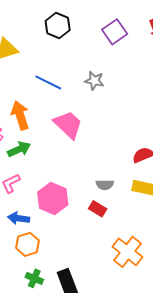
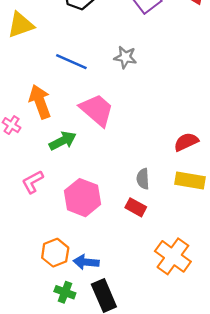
green arrow: (19, 149) -> (63, 141), moved
gray semicircle: (105, 185) -> (143, 179), turned 90
blue arrow: (19, 218) -> (86, 262), moved

